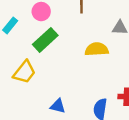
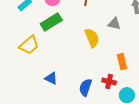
yellow semicircle: (97, 49) -> (92, 38), turned 60

